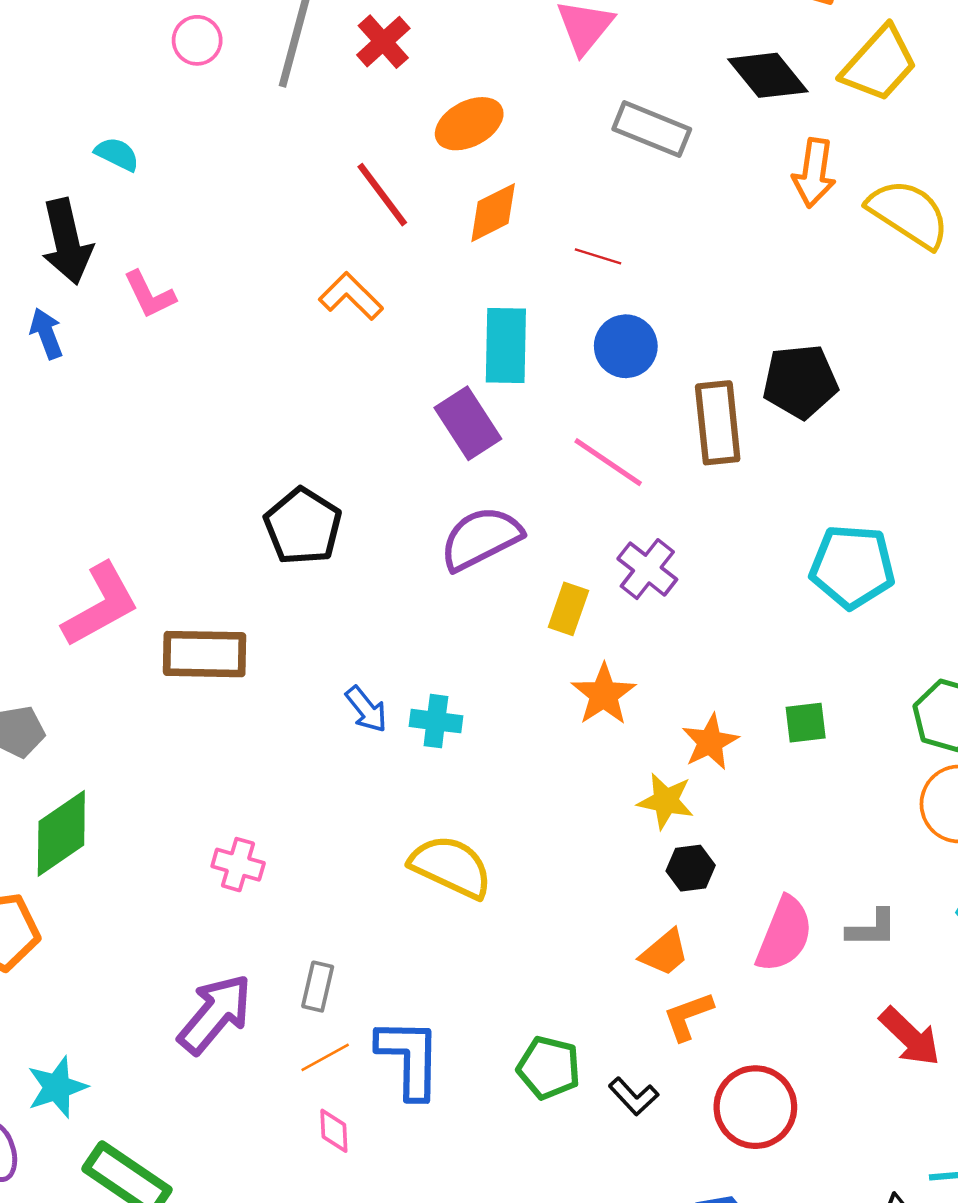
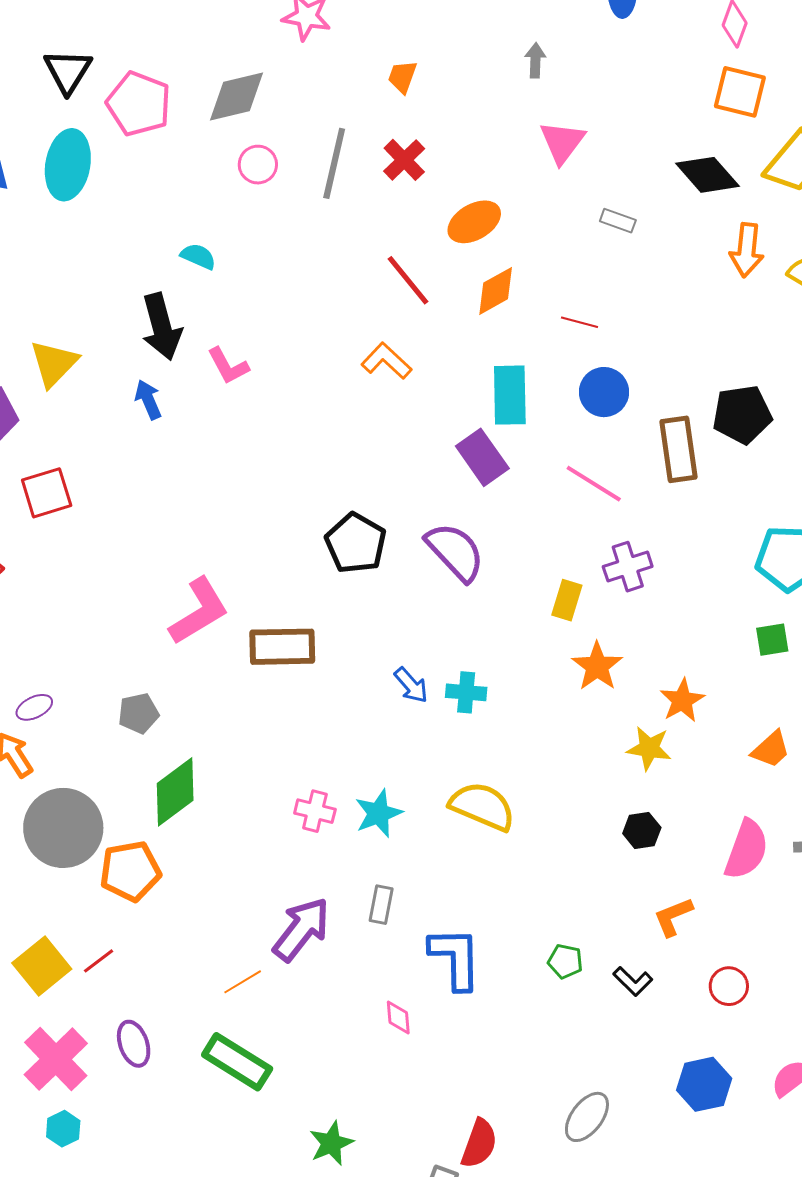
gray rectangle: (652, 129) -> (618, 221), size x0.6
purple semicircle: (481, 538) -> (455, 552), moved, turned 76
purple cross: (647, 569) -> (628, 567), turned 36
green square: (806, 723) -> (772, 640), moved
black hexagon: (691, 868) -> (642, 831), moved
orange trapezoid: (665, 953) -> (771, 749), moved
orange line: (325, 1057) -> (243, 982), moved
green pentagon: (549, 1068) -> (565, 961), size x0.7
cyan star: (57, 1087) -> (378, 813), moved
red circle: (755, 1107) -> (729, 986), size x0.6

